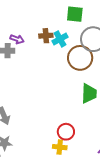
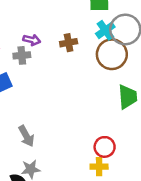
brown cross: (46, 36) -> (69, 43), moved
cyan cross: (60, 39) -> (105, 30), moved

